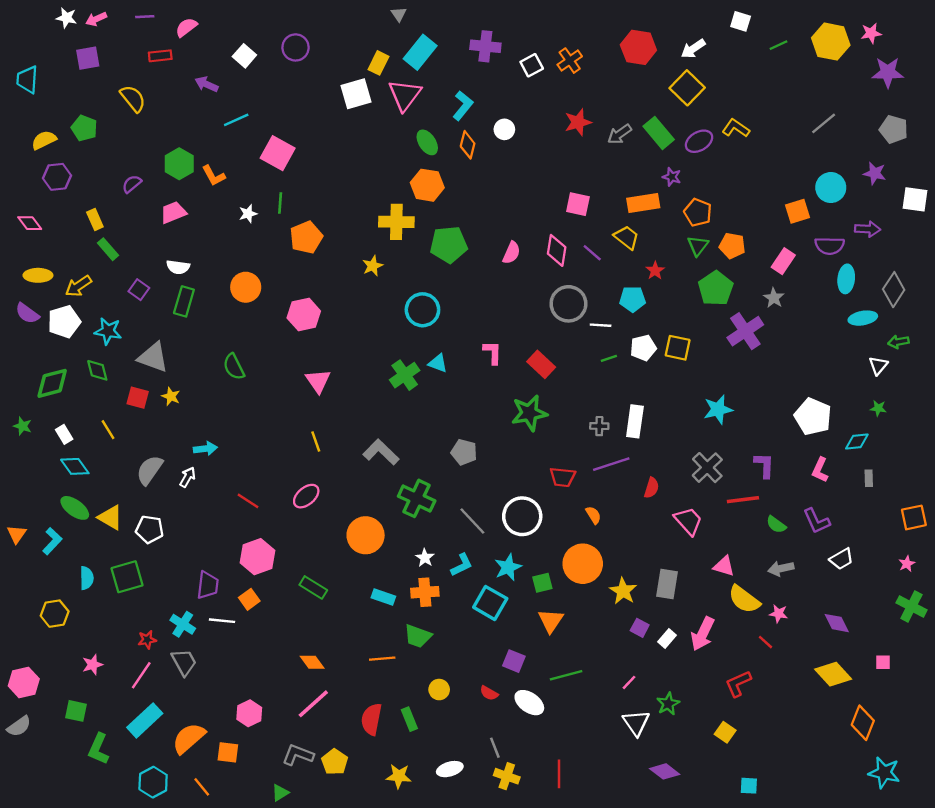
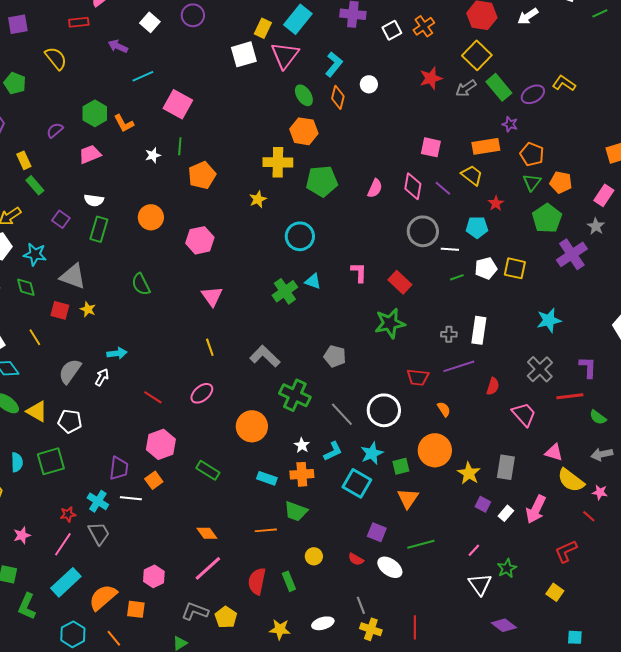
yellow square: (687, 88) -> (477, 55), moved

